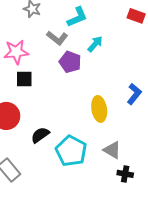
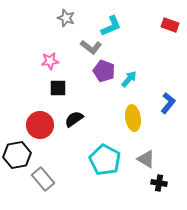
cyan arrow: (95, 44) -> (129, 79), moved
pink star: (16, 52) -> (50, 61), size x0.7
black semicircle: (40, 135) -> (74, 119), moved

